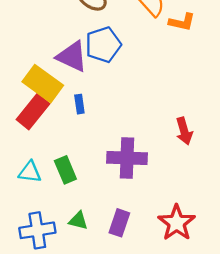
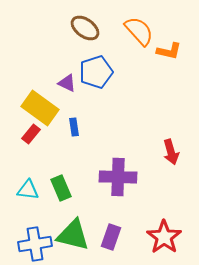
purple triangle: (72, 57) -> (67, 83), size x0.6
red rectangle: (33, 112) -> (31, 134), size x0.6
green triangle: (78, 221) -> (73, 235), size x1.8

